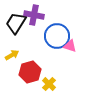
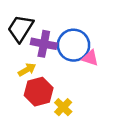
purple cross: (34, 15) -> (44, 44), moved
yellow arrow: (12, 55) -> (27, 70), moved

